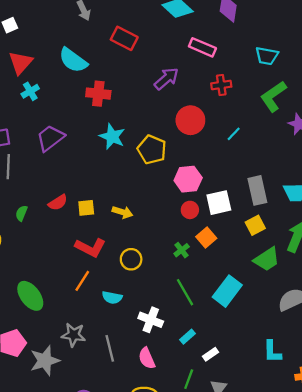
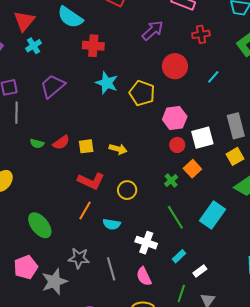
green semicircle: (21, 213) -> (37, 144), moved, turned -96

